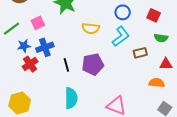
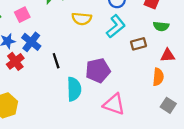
blue cross: (45, 47) -> (31, 42), turned -30
purple pentagon: (93, 64) -> (98, 71), moved
orange semicircle: (157, 83) -> (158, 77), turned 91
cyan semicircle: (71, 98) -> (74, 89), moved

